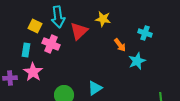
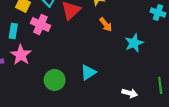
cyan cross: (145, 33) -> (158, 12), moved
orange arrow: (120, 45) -> (106, 24), moved

